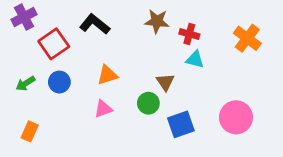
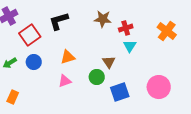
black L-shape: (95, 24) -> (59, 21), turned -55
red cross: (189, 34) -> (126, 28), turned -32
cyan triangle: (195, 59) -> (130, 46), turned 48

